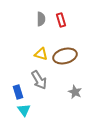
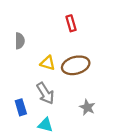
gray semicircle: (41, 19) -> (20, 41), moved
cyan triangle: (24, 110) -> (45, 125), moved, turned -40

